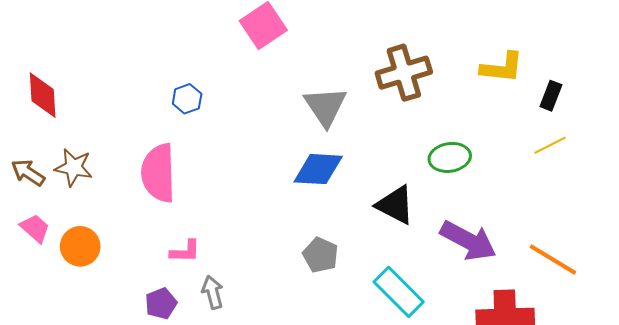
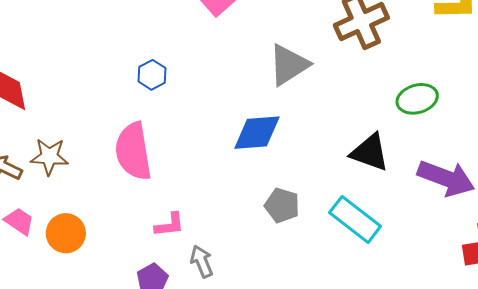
gray triangle: (325, 107) -> (289, 65), turned 39
blue diamond: (318, 169) -> (257, 133), moved
gray pentagon: (321, 255) -> (282, 205), moved
cyan rectangle: (399, 292) -> (355, 219), moved

